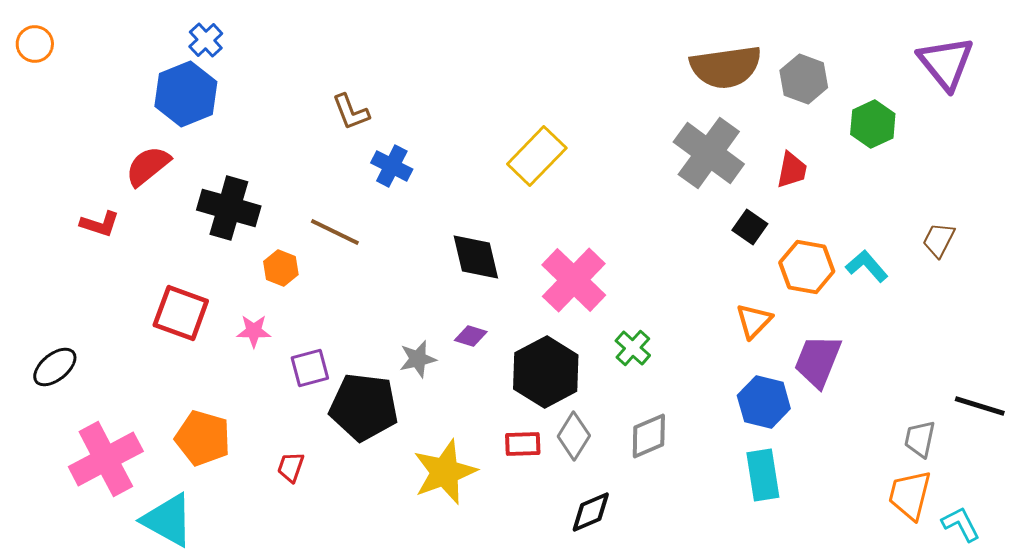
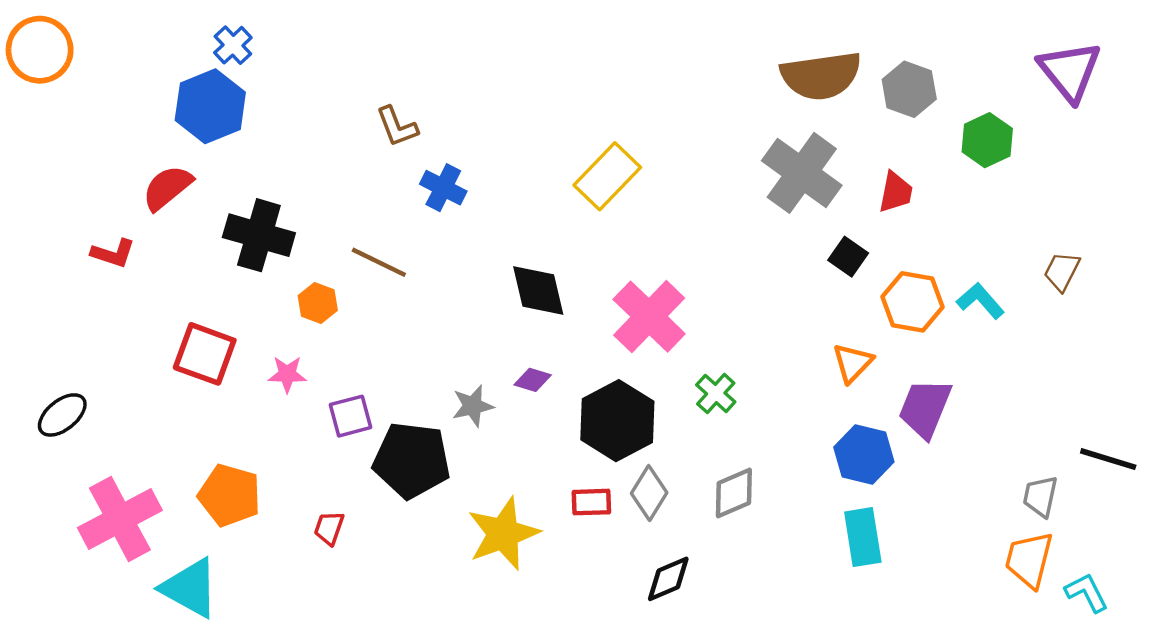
orange circle: (35, 44) -> (40, 50), size x1.6

